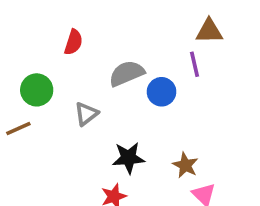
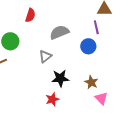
blue circle: (162, 92) -> (88, 46), moved
gray triangle: (86, 114) -> (45, 56), moved

